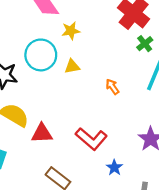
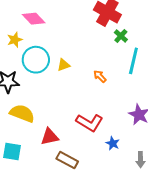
yellow star: (71, 31) -> (15, 40), moved
red triangle: (42, 133) -> (50, 137), moved

